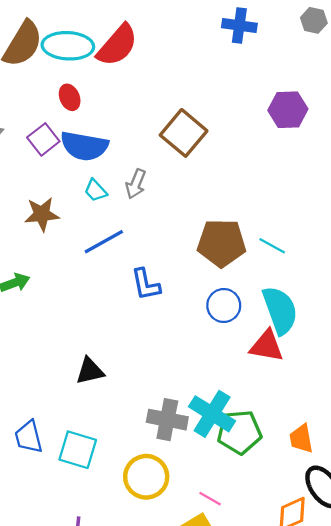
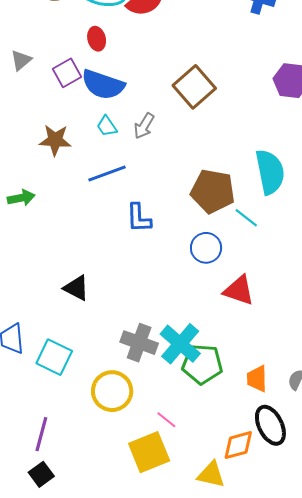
cyan line: (272, 246) -> (246, 218), moved
cyan semicircle: (280, 310) -> (270, 172), moved
black triangle: (90, 371) -> (76, 288), turned 32

